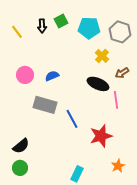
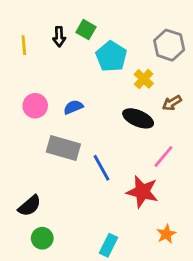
green square: (61, 21) -> (86, 30), turned -32
cyan pentagon: (89, 28) -> (111, 56), moved, turned 30
yellow line: (17, 32) -> (24, 45), turned 32
pink line: (116, 100) -> (163, 156), moved, turned 48
red star: (101, 136) -> (142, 192), turned 30
green circle: (20, 168) -> (42, 238), moved

